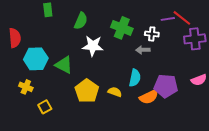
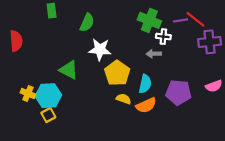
green cross: (122, 28) -> (149, 20), moved
cyan hexagon: (36, 59) -> (48, 96), moved
yellow pentagon: (87, 91) -> (117, 73), moved
orange semicircle: (149, 97) -> (146, 105), moved

